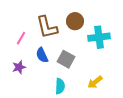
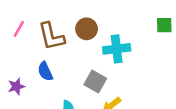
pink line: (21, 38) -> (19, 29), moved
gray square: (66, 59) -> (95, 81), moved

